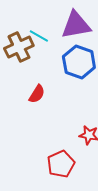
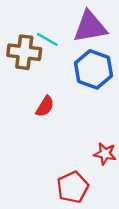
brown cross: (19, 47) -> (24, 52), turned 32

